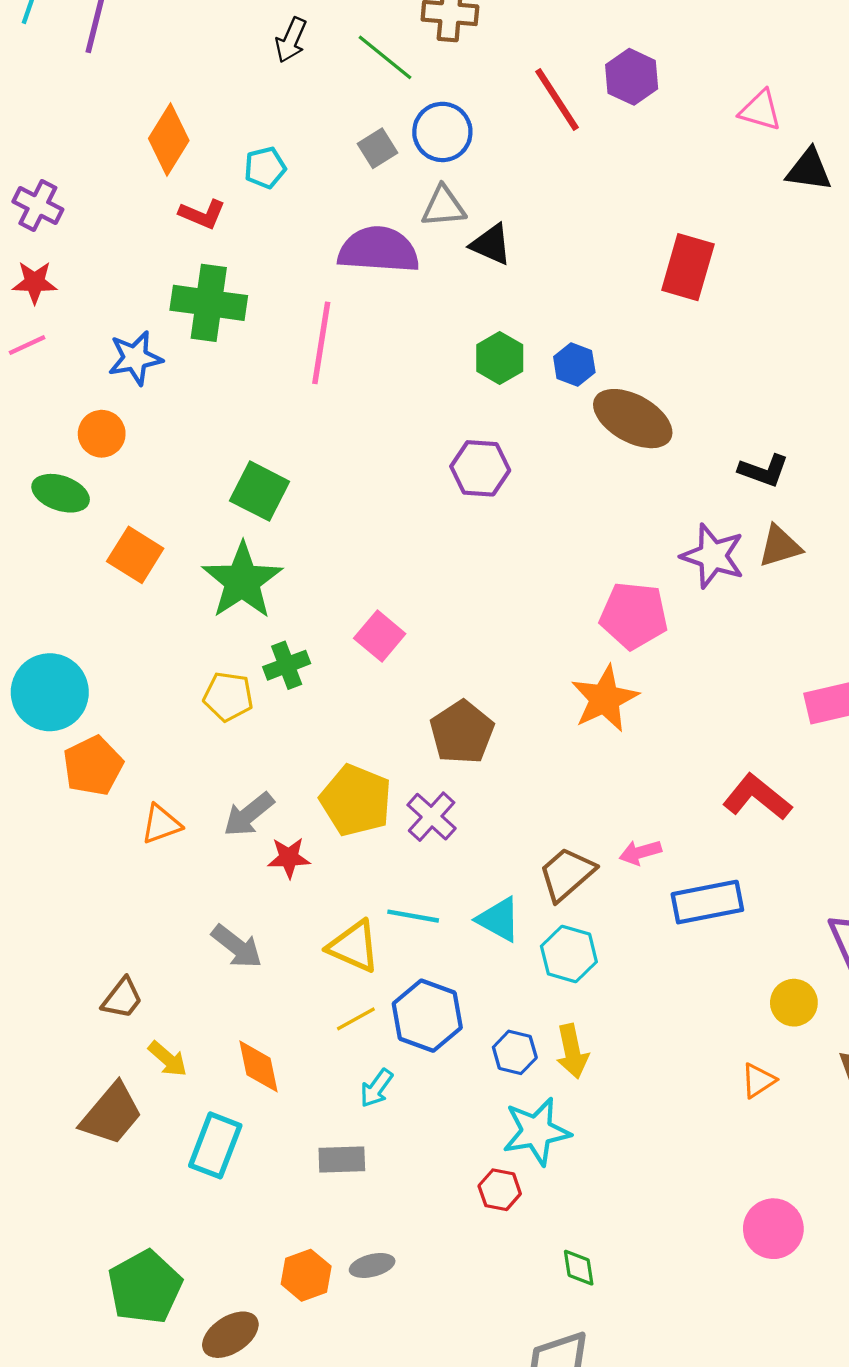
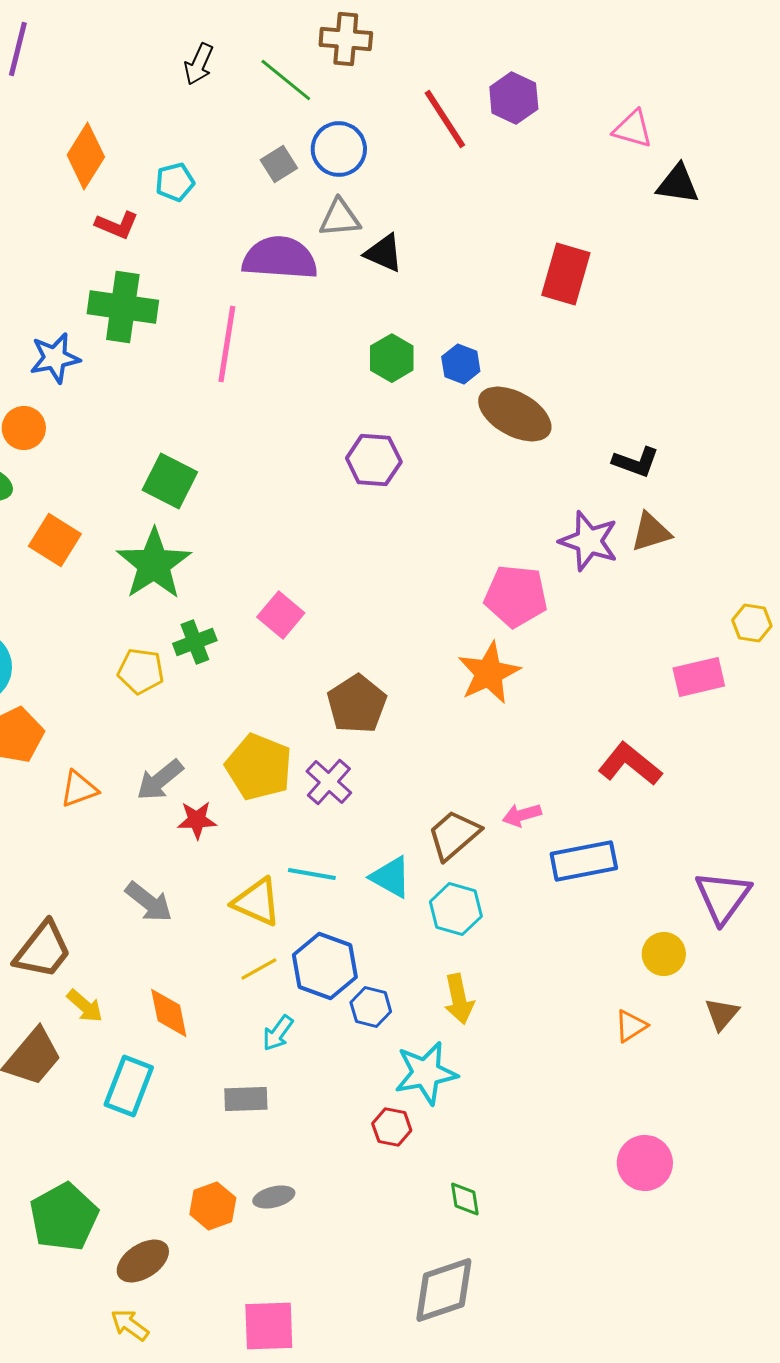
brown trapezoid: (122, 998) -> (43, 950), size x1.5
blue hexagon: (515, 1052) -> (371, 1007), moved

